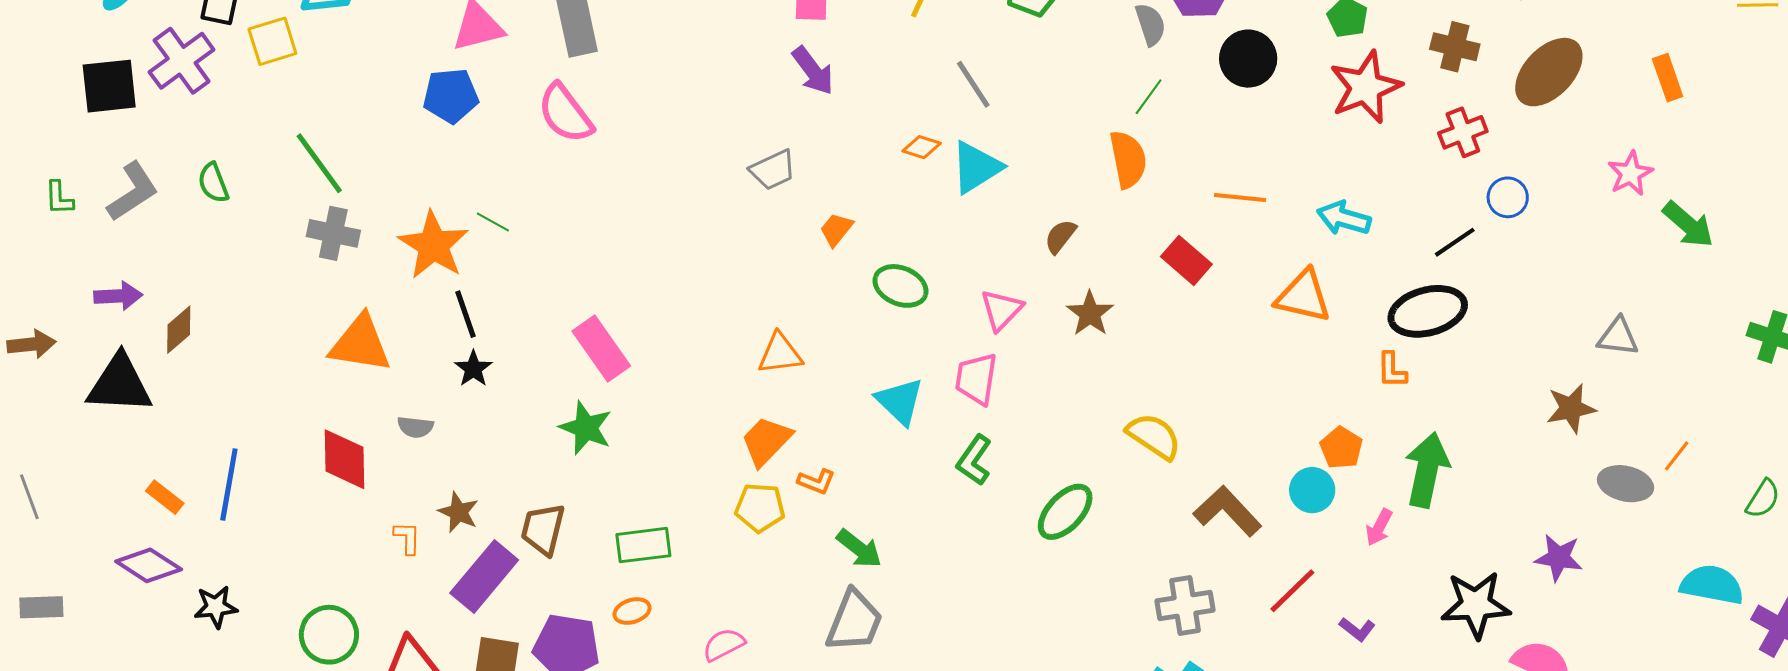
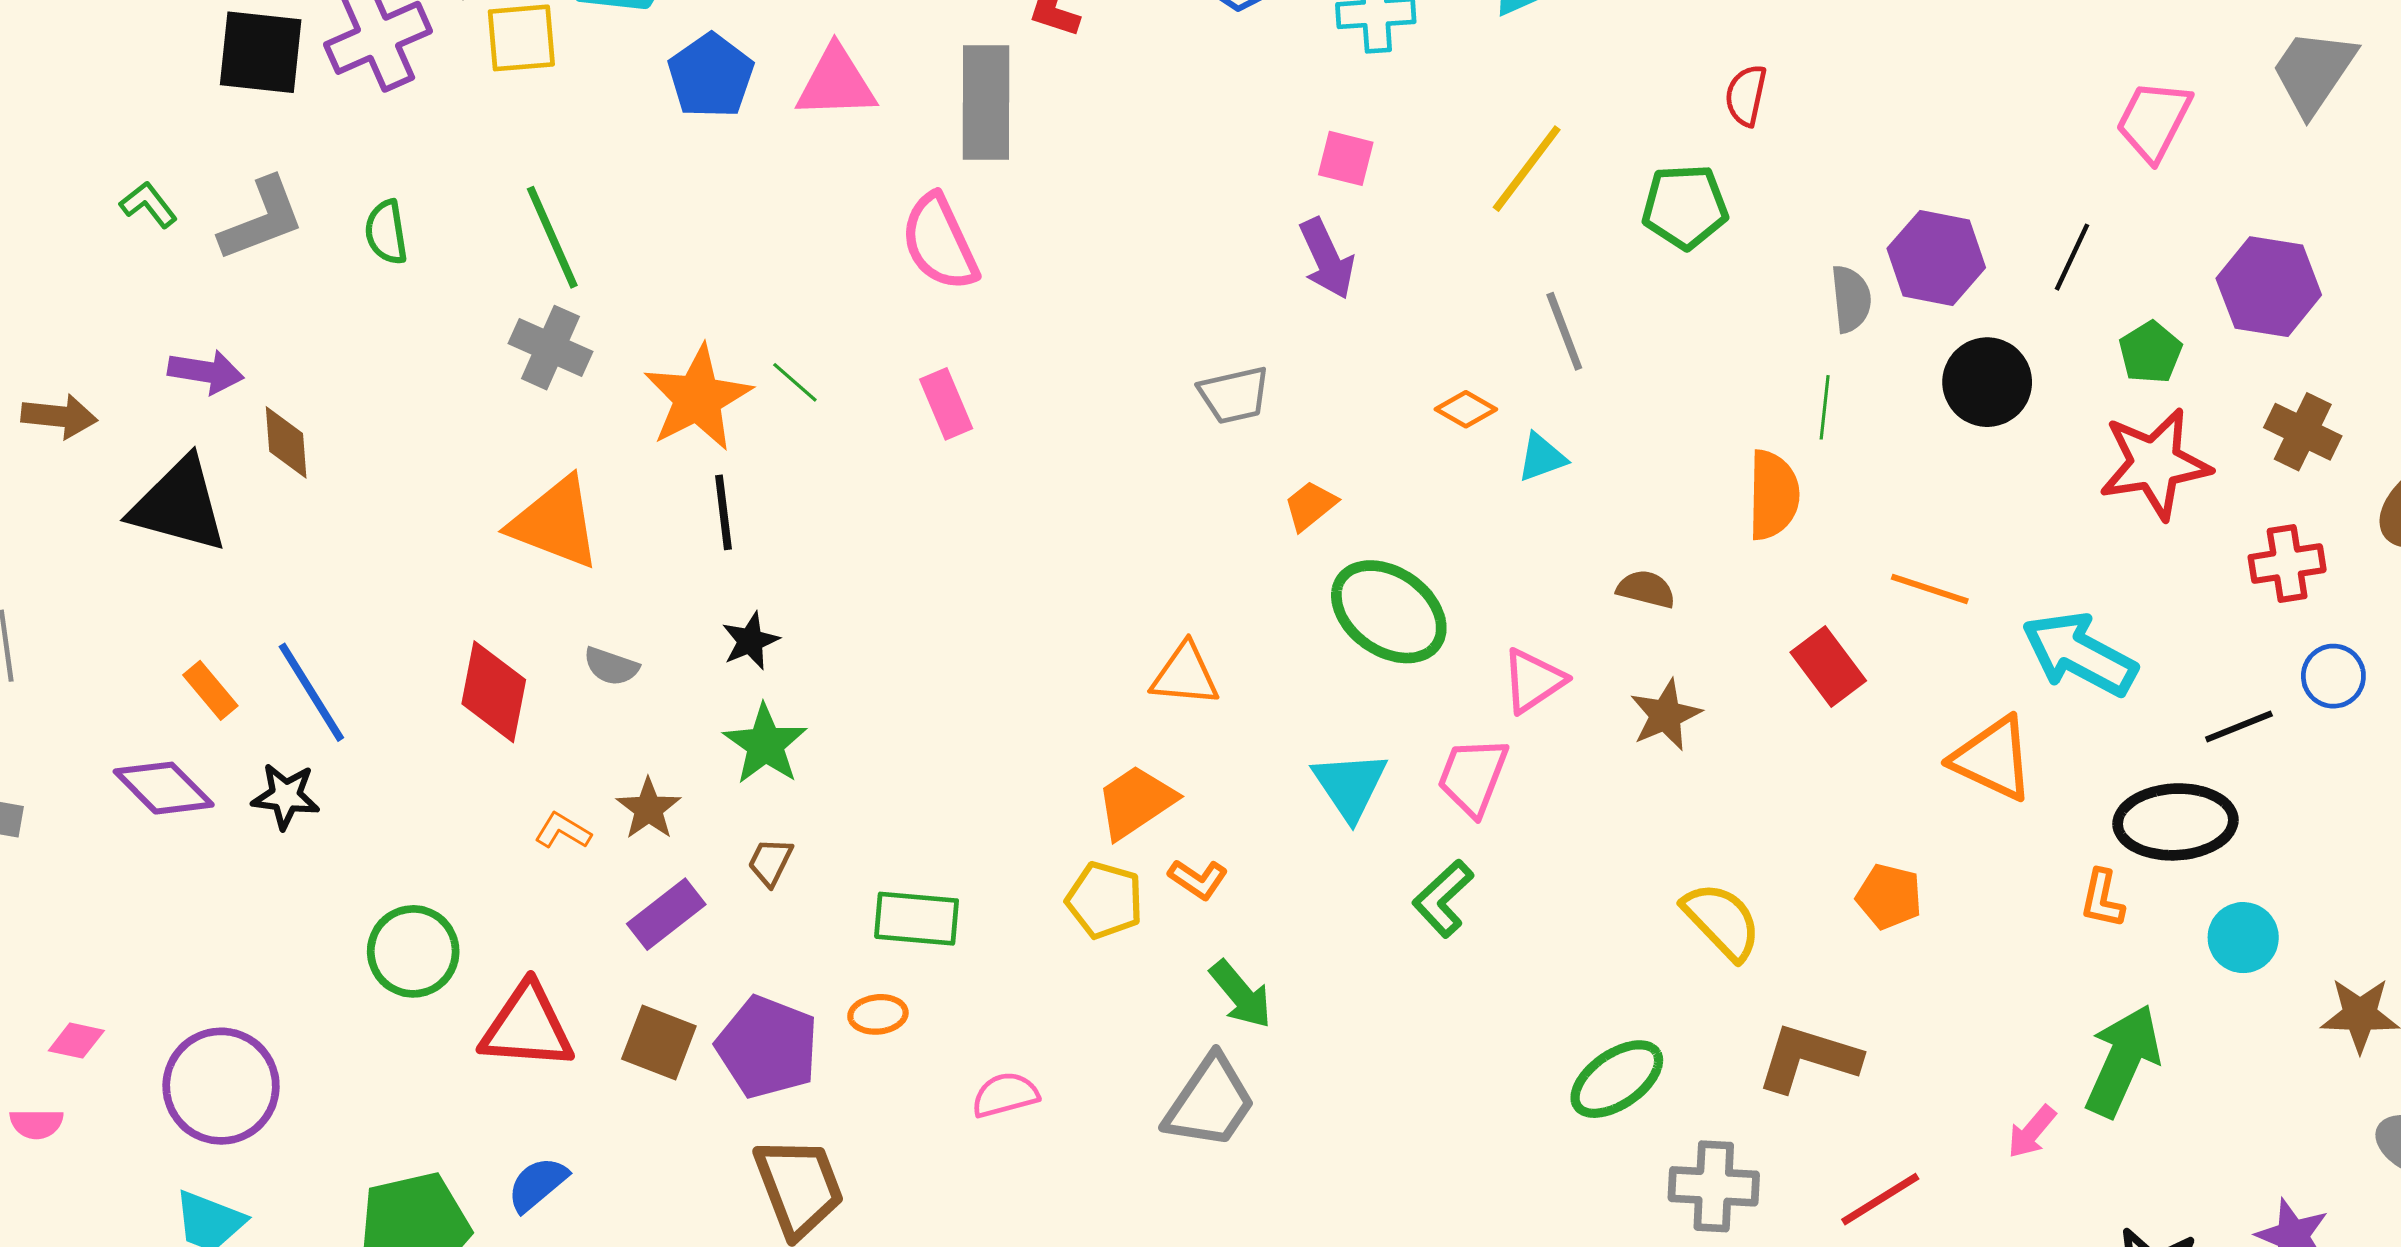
blue pentagon: (451, 96) -> (711, 76), moved, turned 30
green line: (1149, 97) -> (1825, 407), turned -42
cyan triangle: (976, 167) -> (1542, 457), size x0.6
green L-shape: (59, 198) -> (149, 205), turned 132
cyan arrow: (1344, 218) -> (2079, 654), size x1.4
brown semicircle: (1060, 236) -> (1646, 589), turned 54
green ellipse: (901, 286) -> (1389, 612), size x1.4
brown diamond: (179, 330) -> (286, 442), turned -66
pink rectangle: (601, 349) -> (946, 404), moved, size x0.7
black star: (473, 369) -> (750, 641), moved
green star: (586, 428) -> (765, 744), moved
orange pentagon: (1341, 448) -> (1889, 896), moved, turned -30
blue line: (229, 484) -> (311, 692), turned -54
cyan circle: (1312, 490) -> (2243, 938), moved
brown L-shape: (1227, 511) -> (1808, 1058), turned -42
green ellipse: (1065, 512) -> (1617, 1079), moved
brown trapezoid: (543, 529) -> (770, 862), size x0.6
orange L-shape: (407, 538) -> (563, 831), turned -72
purple rectangle: (484, 576) -> (666, 914), size x0.7
black star: (216, 607) -> (286, 796), moved

